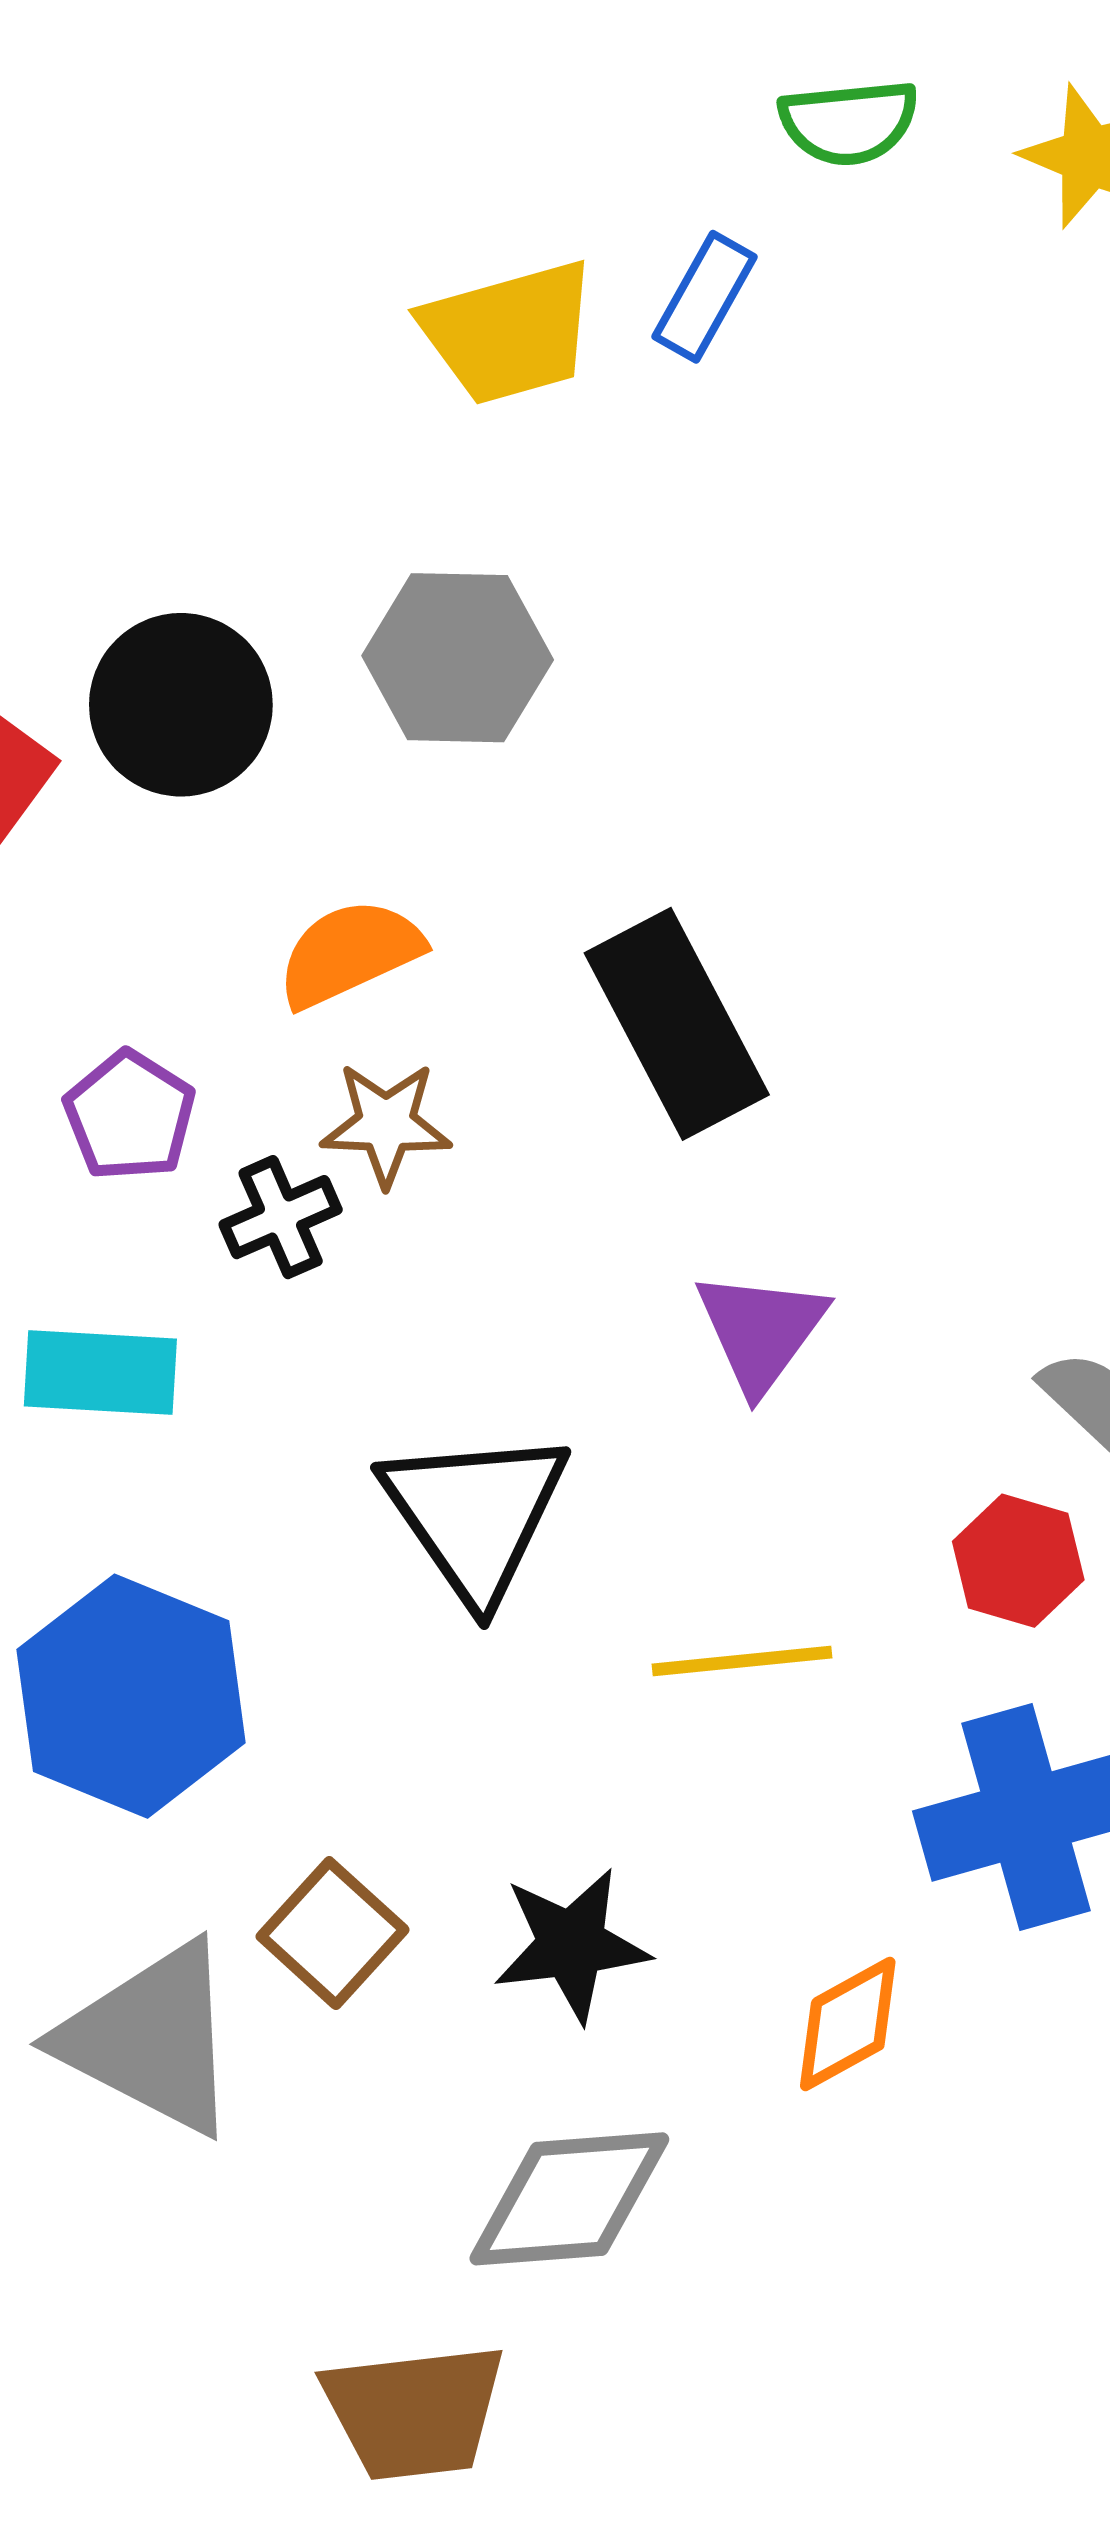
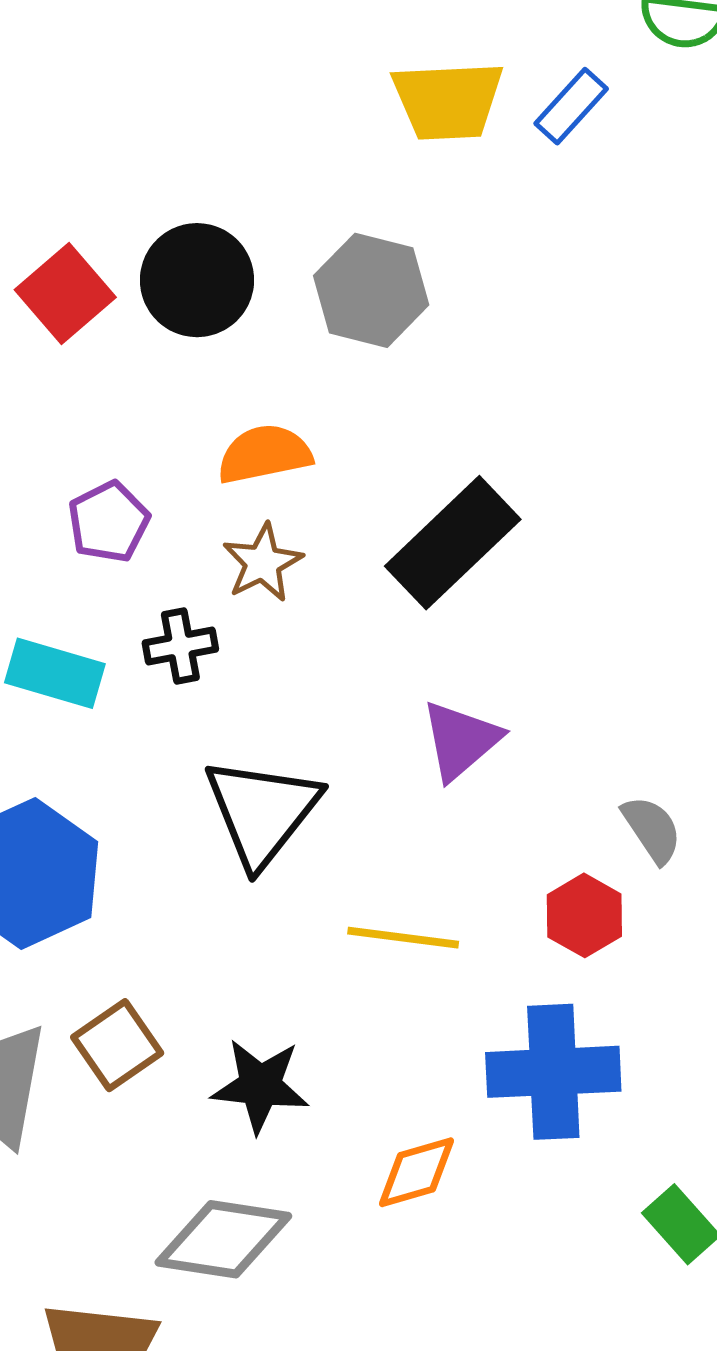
black rectangle: (677, 1024) -> (453, 543), turned 61
brown star: (386, 1124) -> (263, 563), turned 30
black cross: (281, 1217) -> (180, 646), moved

